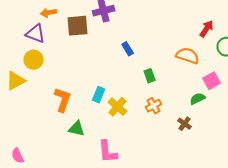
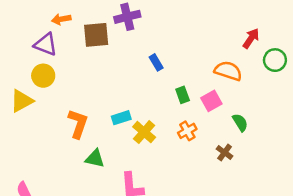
pink square: (212, 81) -> (211, 101), moved
cyan rectangle: (99, 95) -> (121, 118), turned 49
green semicircle: (198, 99) -> (240, 122), turned 84

